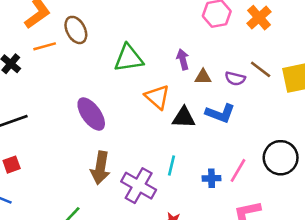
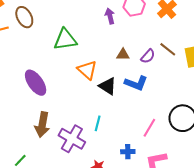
purple arrow: (183, 59) -> (110, 16), moved
purple semicircle: (235, 79) -> (148, 56), turned -63
black triangle: (184, 118) -> (108, 86), turned 30
blue cross: (212, 178) -> (128, 152), moved

